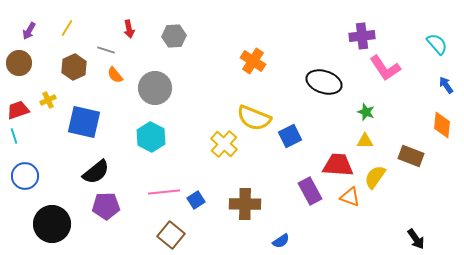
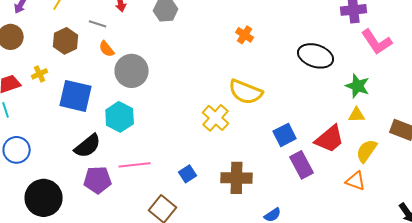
orange cross: (253, 61) -> (245, 35), size x0.7
gray circle: (155, 88) -> (132, 71), moved
green star: (366, 112) -> (358, 86), size x1.4
blue square: (290, 136) -> (285, 135), moved
cyan hexagon: (151, 137) -> (120, 117), moved
red trapezoid: (338, 165) -> (330, 139), turned 136
pink line: (164, 192) -> (135, 165), moved
orange triangle: (350, 197) -> (356, 181), moved

